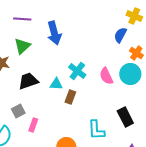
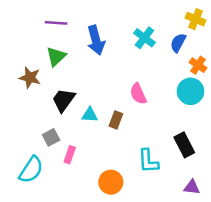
cyan cross: (77, 71) -> (144, 38), moved
pink semicircle: (106, 76) -> (138, 94), moved
black trapezoid: (28, 81) -> (64, 100), turned -35
cyan triangle: (56, 84) -> (90, 115), moved

